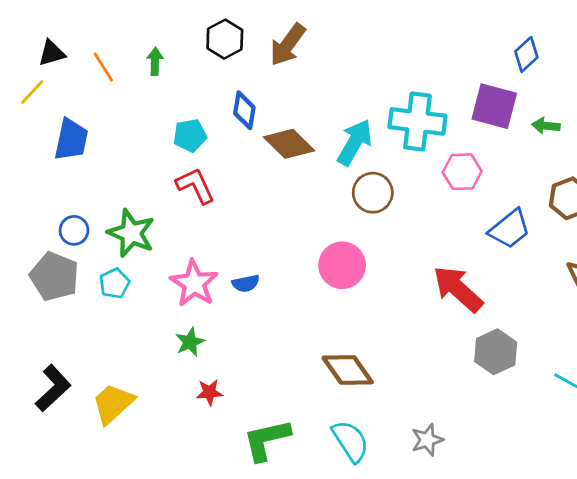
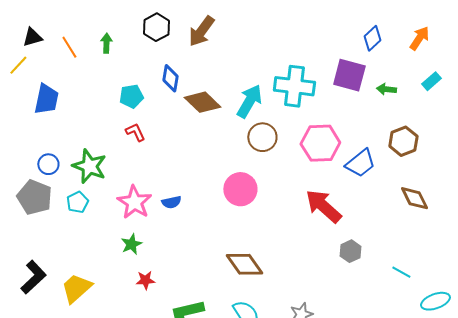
pink hexagon: (462, 172) -> (320, 143), moved, size x1.4
red L-shape: (195, 186) -> (135, 132), size x0.7
gray hexagon: (496, 352) -> (350, 251), size x0.7

